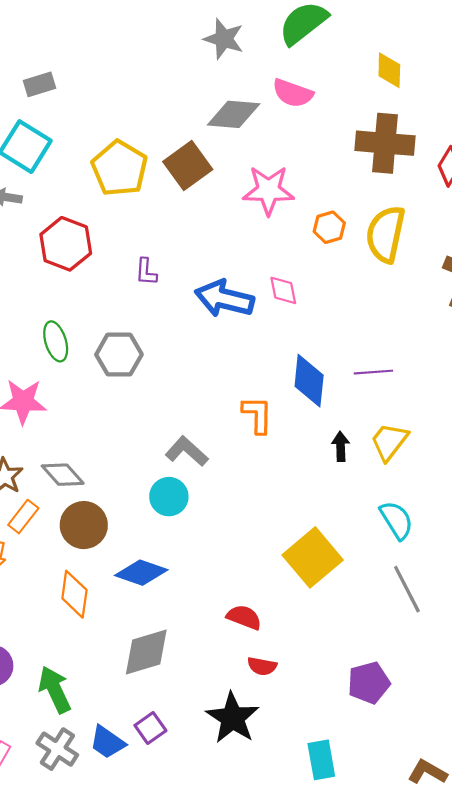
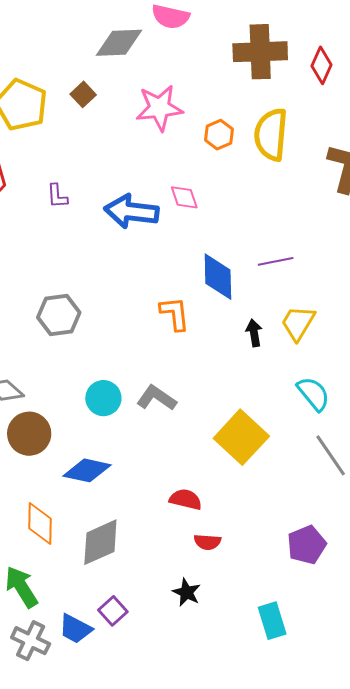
brown square: (188, 166) -> (83, 94), size x0.6
gray hexagon: (119, 354) -> (59, 315), moved
gray L-shape: (187, 451) -> (156, 398), moved
orange diamond: (74, 594) -> (40, 523), moved
black star: (233, 718) -> (187, 592), size x0.6

